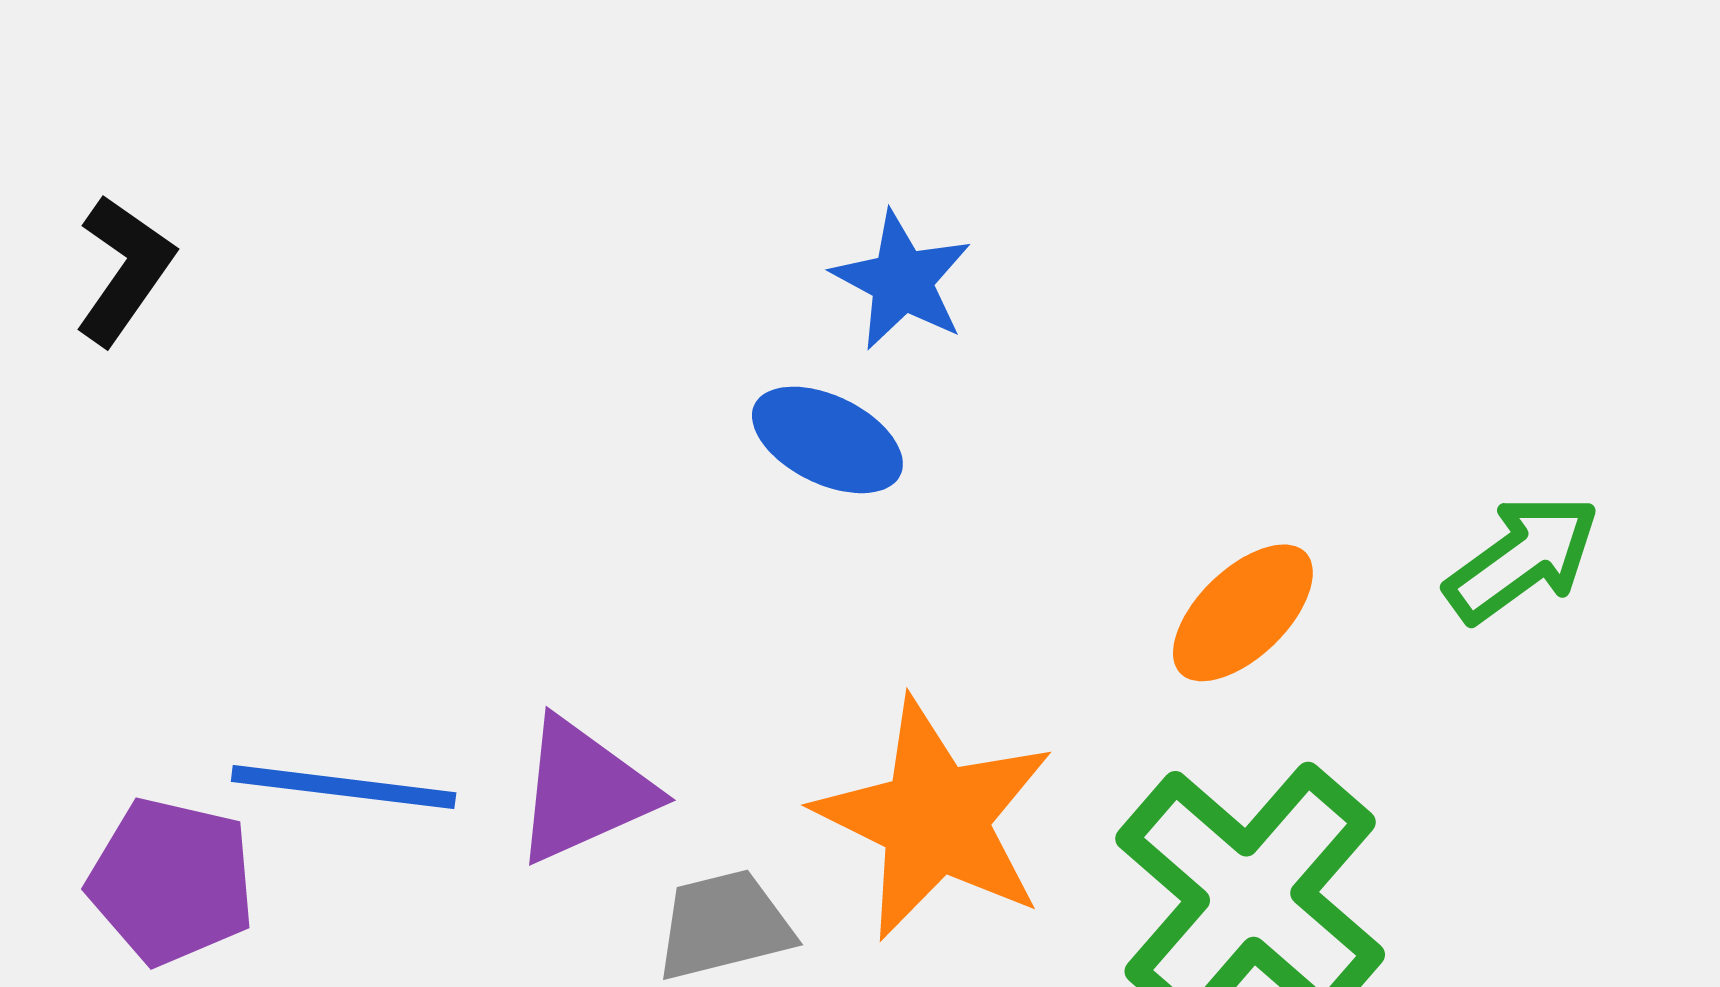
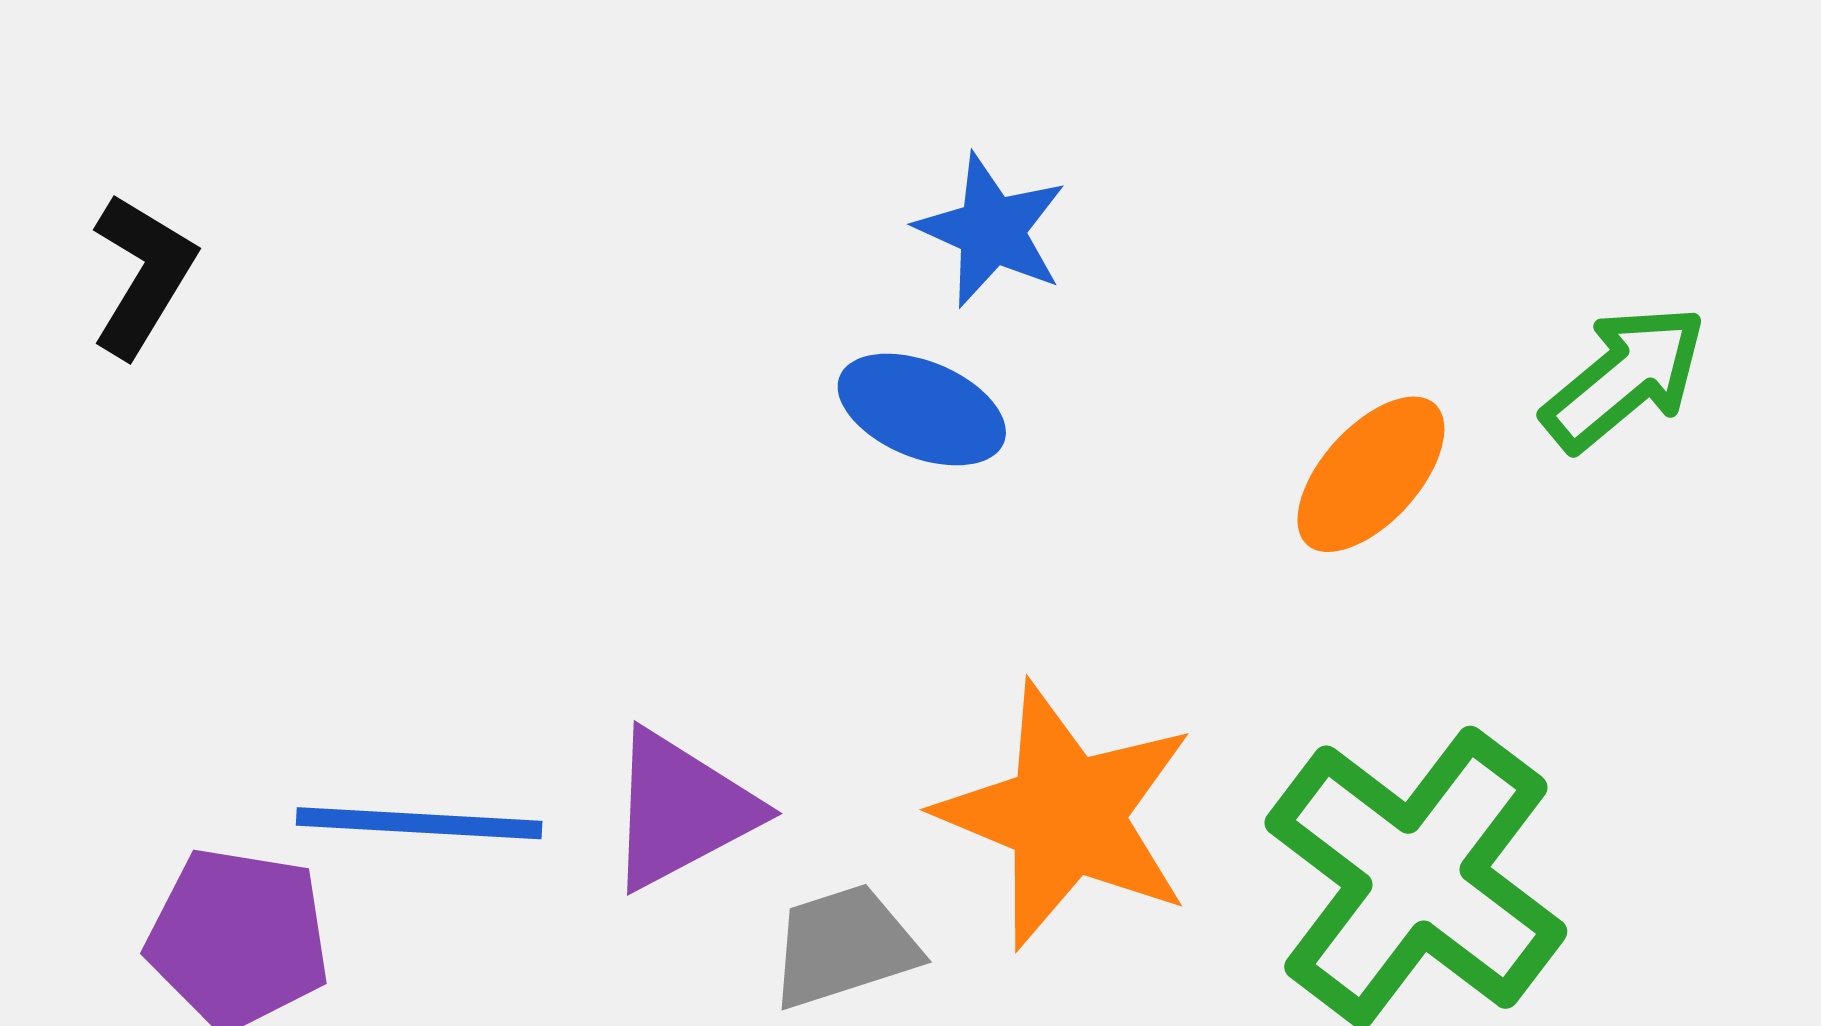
green arrow: (1522, 558) -> (1624, 378), moved
orange ellipse: (1243, 613) -> (1371, 474), moved

